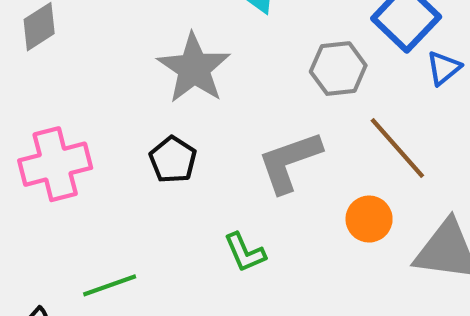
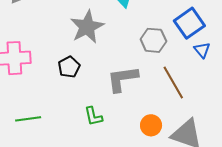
blue triangle: (444, 68) -> (202, 50), turned -42
orange circle: (369, 219) -> (151, 125), moved

